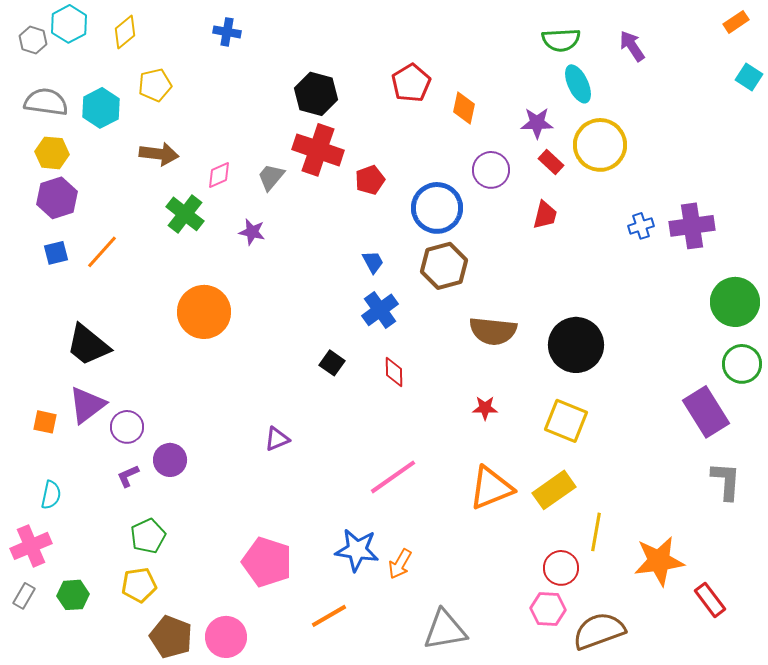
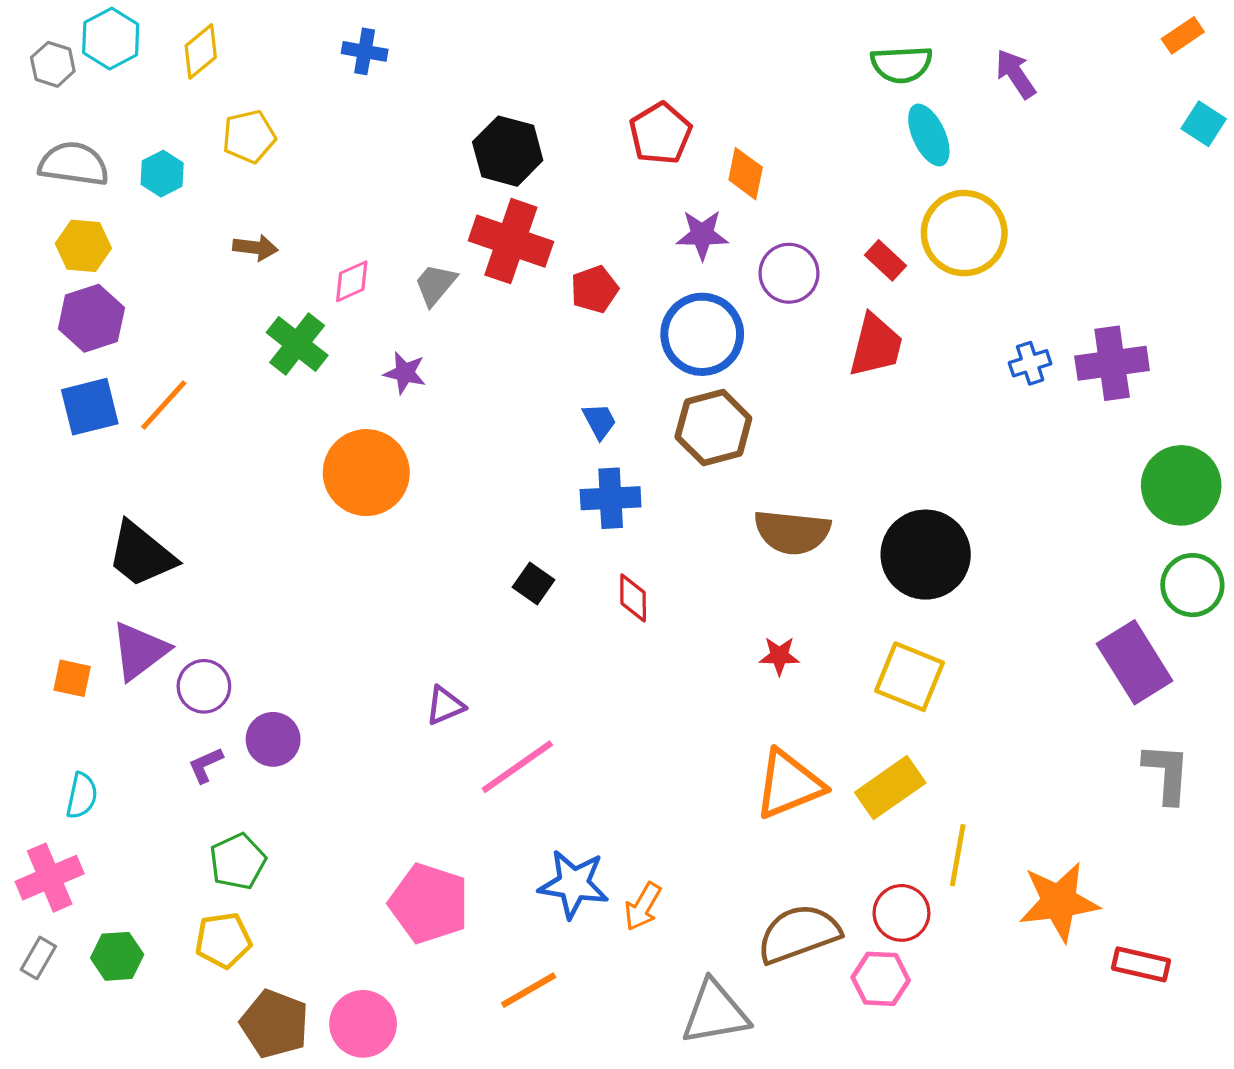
cyan hexagon: (101, 108) -> (162, 174), size x0.7
purple star: (537, 123) -> (702, 235), moved
brown arrow: (159, 154) -> (255, 248), size x0.7
red trapezoid: (545, 215) -> (876, 346), size x1.4
blue square: (56, 253) -> (90, 407), size x1.5
blue cross: (380, 310) -> (611, 498), turned 33
orange circle: (204, 312) -> (366, 473), moved
pink line: (393, 477) -> (517, 767), moved
red rectangle: (710, 600) -> (1141, 964), turned -40
brown semicircle: (599, 631) -> (799, 934), moved

